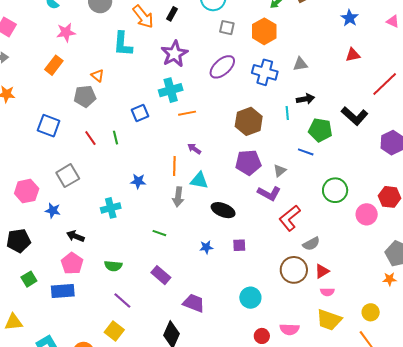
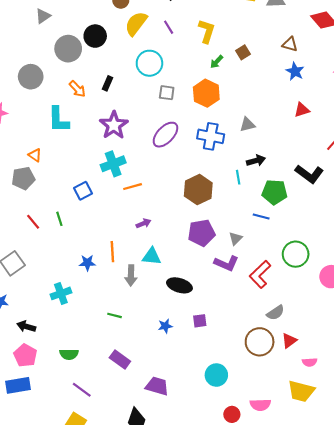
orange arrow: (143, 17) -> (77, 89), size x0.7
purple arrow: (194, 149) -> (143, 223), turned 128
orange line: (174, 166) -> (112, 252), moved
red L-shape: (290, 218) -> (260, 274), moved
pink semicircle: (327, 292) -> (310, 362), moved

